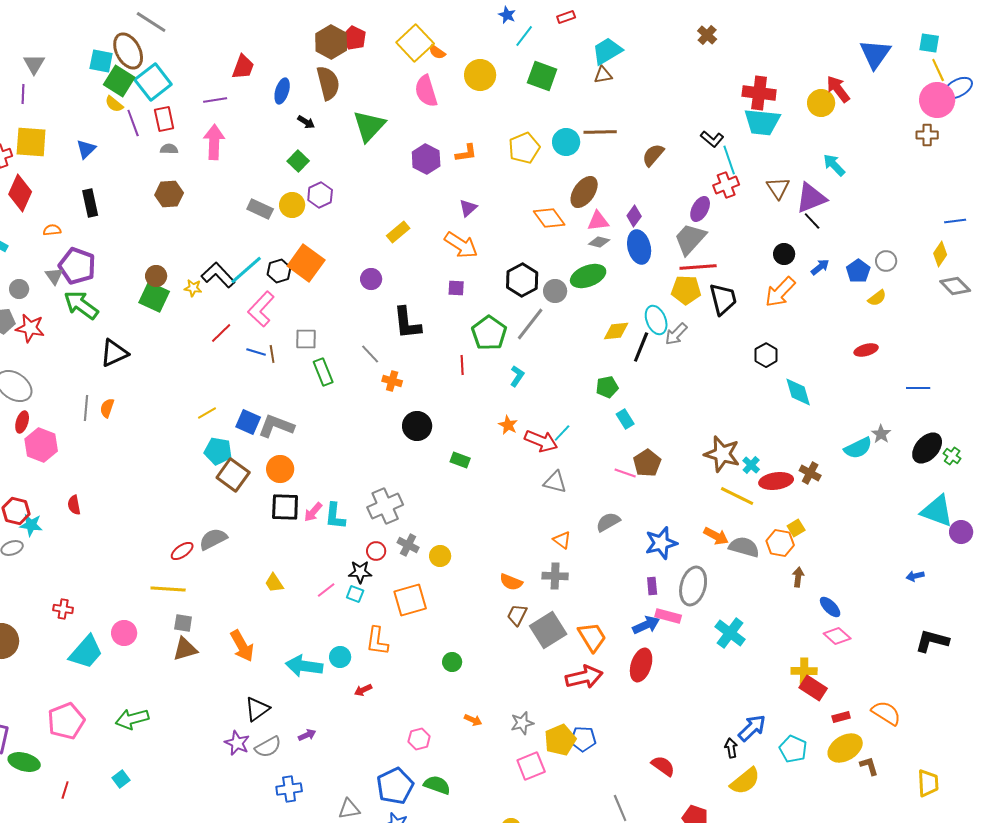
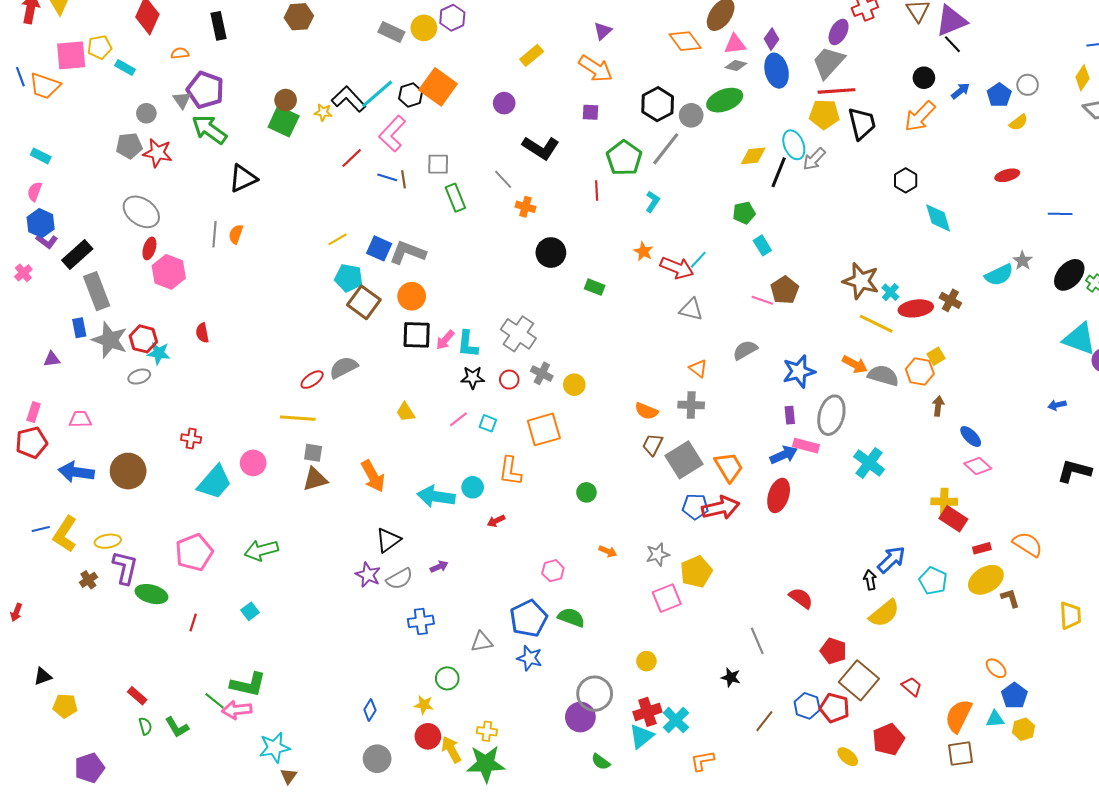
black L-shape: (407, 323) -> (541, 148), turned -51
gray cross: (385, 506) -> (518, 334), turned -32
black star: (360, 572) -> (473, 378), moved
blue pentagon: (583, 739) -> (695, 507), moved

